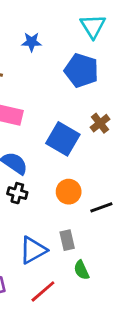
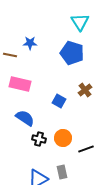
blue star: (32, 42) -> (30, 43), moved
blue square: (63, 139) -> (59, 101), size x0.6
black cross: (17, 193) -> (39, 139), moved

